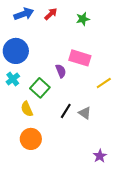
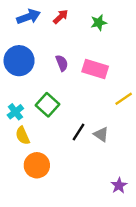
purple semicircle: (61, 71) -> (62, 63), moved
cyan cross: (13, 79) -> (15, 112), moved
yellow semicircle: (27, 109) -> (23, 136), moved

